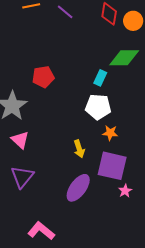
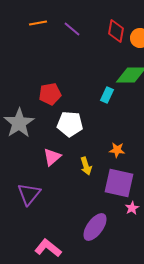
white pentagon: (98, 107) -> (70, 124), moved
pink triangle: (20, 140) -> (52, 157), moved, turned 36
purple ellipse: (78, 188) -> (95, 227), moved

